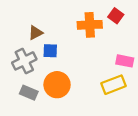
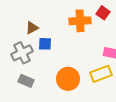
orange circle: (57, 85) -> (68, 79), moved

